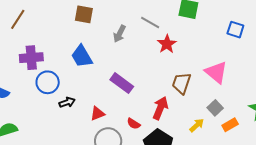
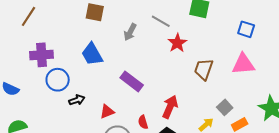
pink triangle: (216, 72) -> (243, 64), moved, turned -45
brown trapezoid: (182, 83) -> (204, 69), moved
red semicircle: (134, 124) -> (143, 122), turned 40

